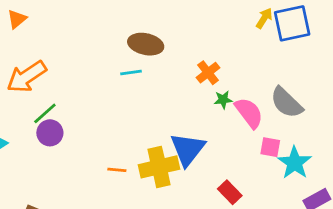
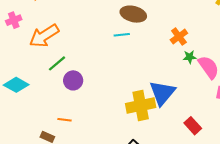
purple circle: (50, 133) -> (73, 80), moved
orange line: (117, 170) -> (64, 120), moved

